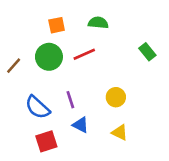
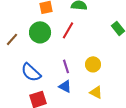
red line: (84, 54) -> (68, 30), turned -36
purple line: (70, 100) -> (66, 66), moved

